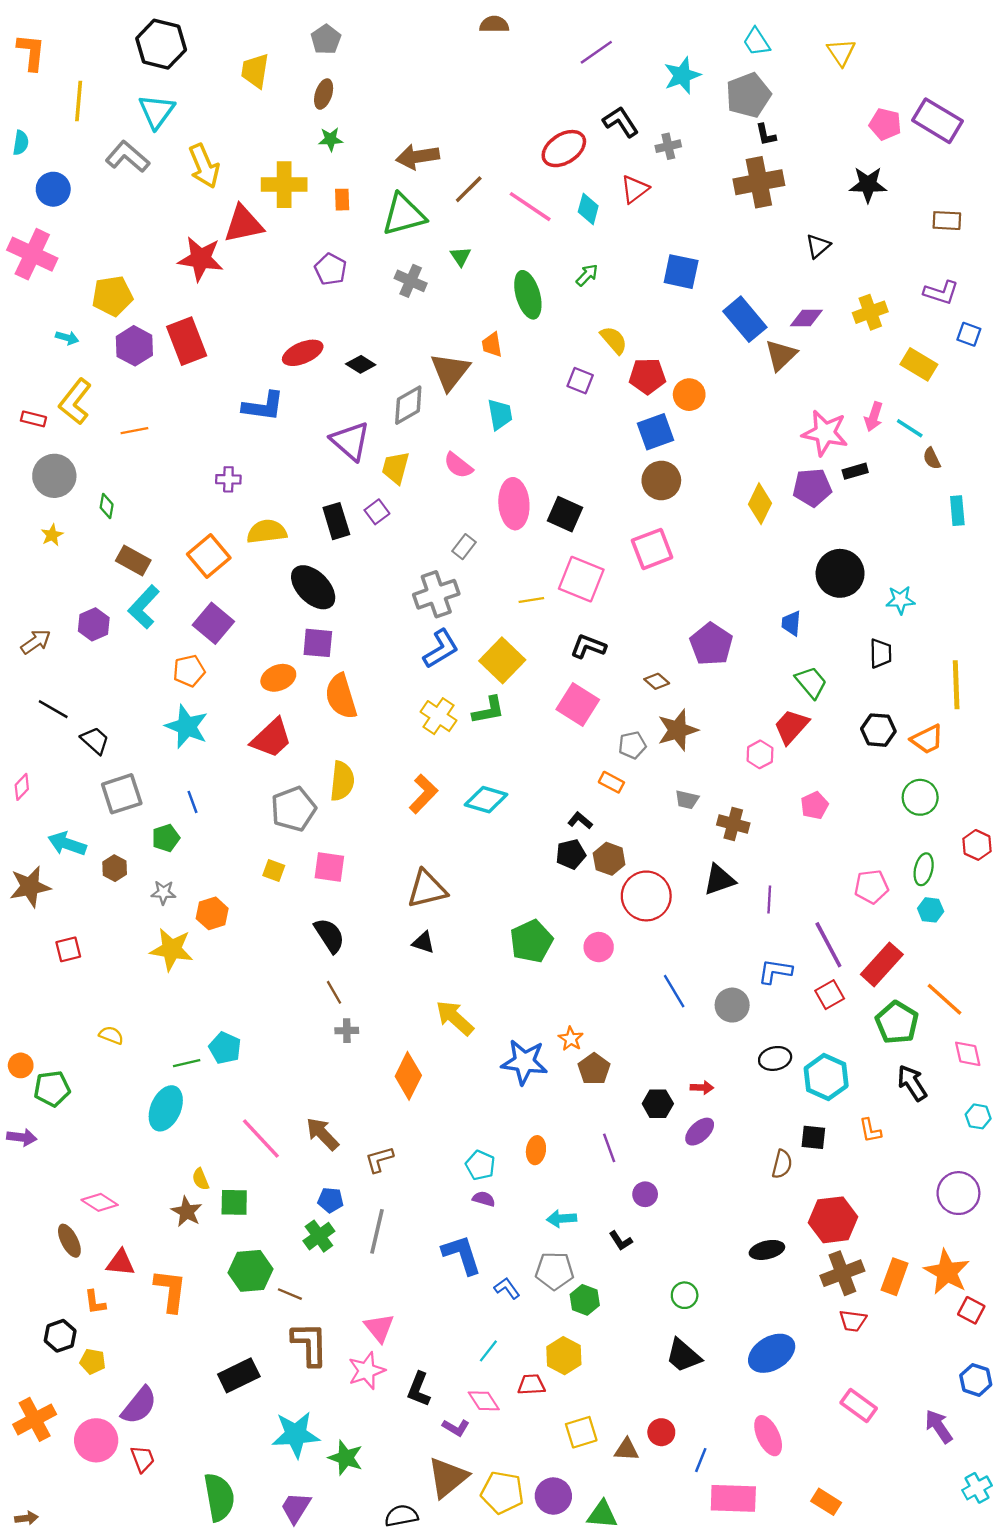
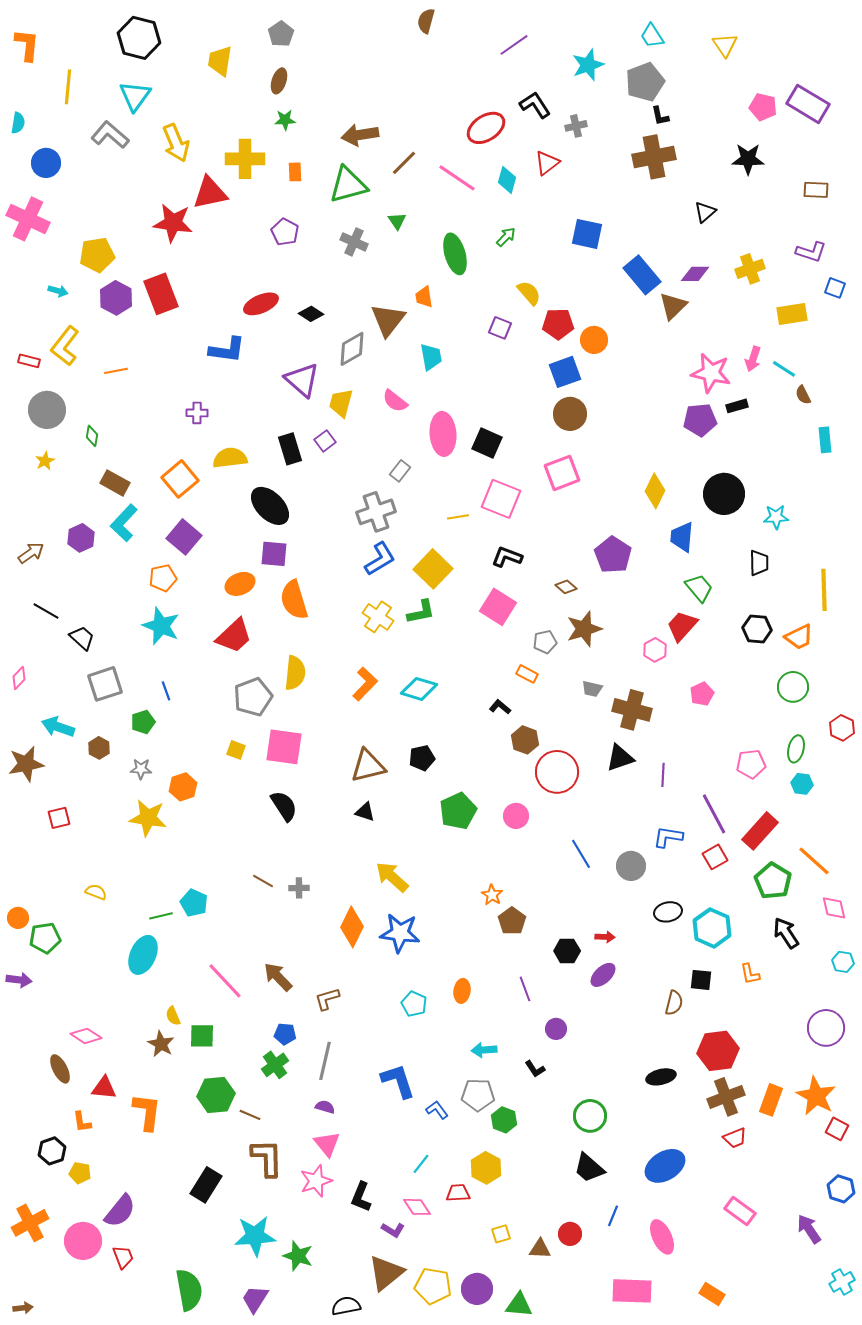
brown semicircle: (494, 24) -> (426, 21), turned -75
yellow rectangle: (919, 364) -> (792, 314), turned -40
yellow diamond: (760, 504) -> (655, 491), moved
blue trapezoid: (791, 623) -> (682, 537), size x1.4
brown cross: (733, 824) -> (632, 710), size x1.4
black pentagon: (571, 854) -> (422, 758), moved
pink square: (329, 867) -> (284, 747), size x1.4
brown line: (334, 992) -> (263, 881), moved, turned -30
blue star: (524, 1062) -> (400, 933), moved
purple semicircle: (484, 1199) -> (325, 1107), moved
green circle: (685, 1295) -> (590, 1116), size x1.4
red trapezoid: (853, 1321) -> (735, 1138), turned -30
black rectangle: (239, 1375) -> (206, 1185), turned -32
yellow square: (581, 1432) -> (501, 1234), size x0.7
blue line: (701, 1460) -> (613, 1216), moved

